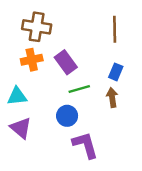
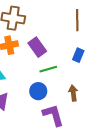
brown arrow: (112, 98) -> (73, 93), moved

